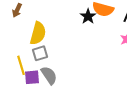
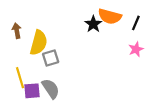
brown arrow: (17, 10) -> (17, 31), moved, turned 144
gray square: (40, 53) -> (51, 58), moved

